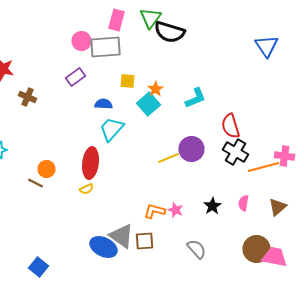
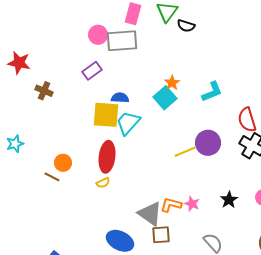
black semicircle: (170, 32) -> (186, 26), size x0.6
yellow square: (128, 81) -> (106, 115), moved, size x1.8
gray triangle: (122, 236) -> (150, 214), moved

